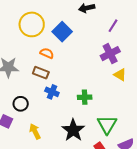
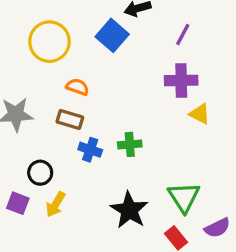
blue square: (62, 32) -> (112, 35), moved
purple cross: (110, 54) -> (181, 80), turned 30
green cross: (85, 97) -> (130, 144), moved
yellow arrow: (35, 131) -> (56, 204), moved, turned -119

